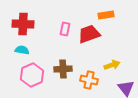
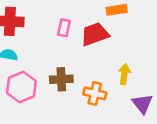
yellow arrow: (112, 65) -> (124, 74), turned -63

